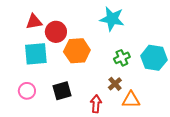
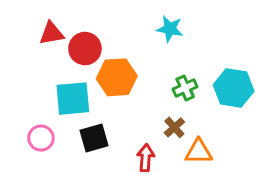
cyan star: (112, 19) -> (170, 29), size x0.7
cyan square: (36, 54) -> (73, 99), moved

